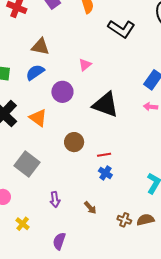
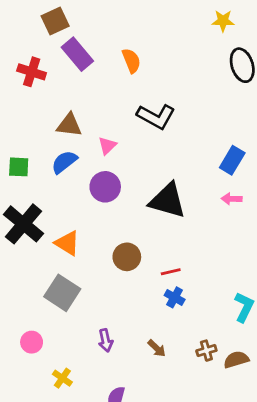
black L-shape: (121, 29) -> (156, 116), moved
pink triangle: (85, 65) -> (107, 146), moved
orange triangle: (38, 118) -> (67, 243), moved
brown cross: (124, 220) -> (206, 351), moved, turned -32

